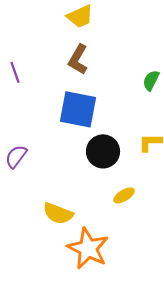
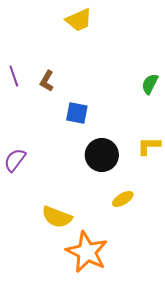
brown L-shape: (78, 59) -> (47, 81), moved, size x0.7
blue square: (78, 109) -> (77, 113), size x0.6

